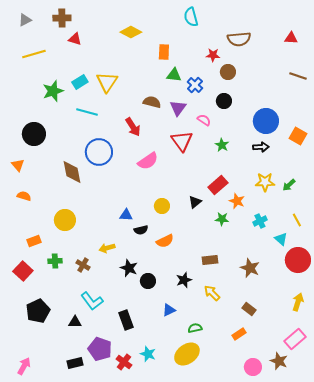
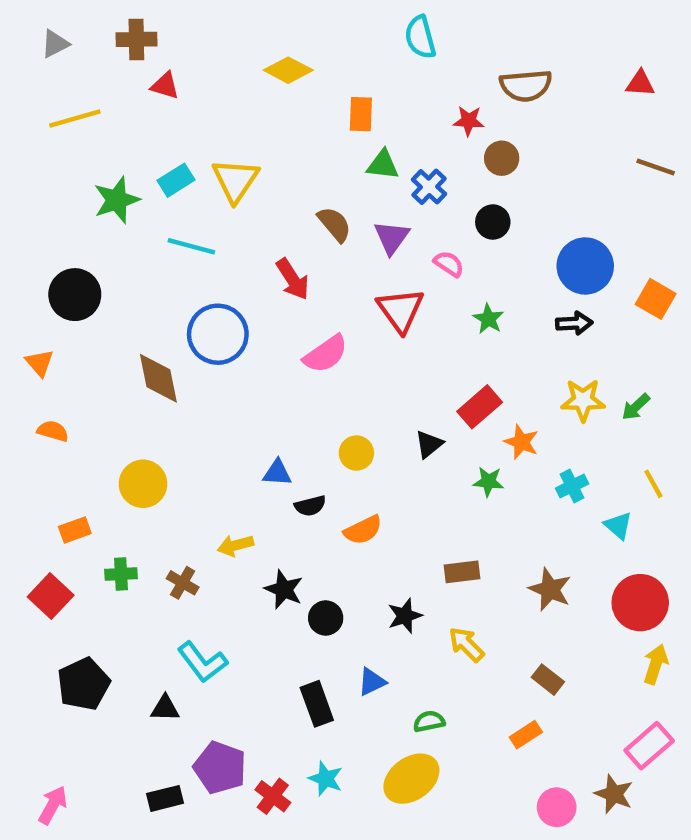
brown semicircle: (152, 102) -> (334, 224), turned 36
red circle: (298, 260) -> (640, 603), moved
black rectangle: (126, 320) -> (317, 704), moved

